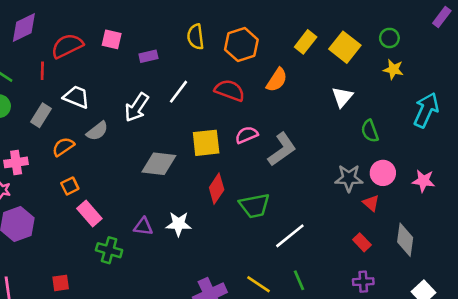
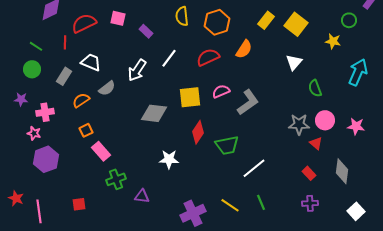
green circle: (389, 38) -> (349, 20), moved
purple rectangle: (148, 56) -> (146, 31), turned 56
red semicircle: (230, 90) -> (208, 57), turned -45
purple triangle: (143, 227) -> (142, 196), moved
green cross: (109, 250) -> (116, 179), turned -36

